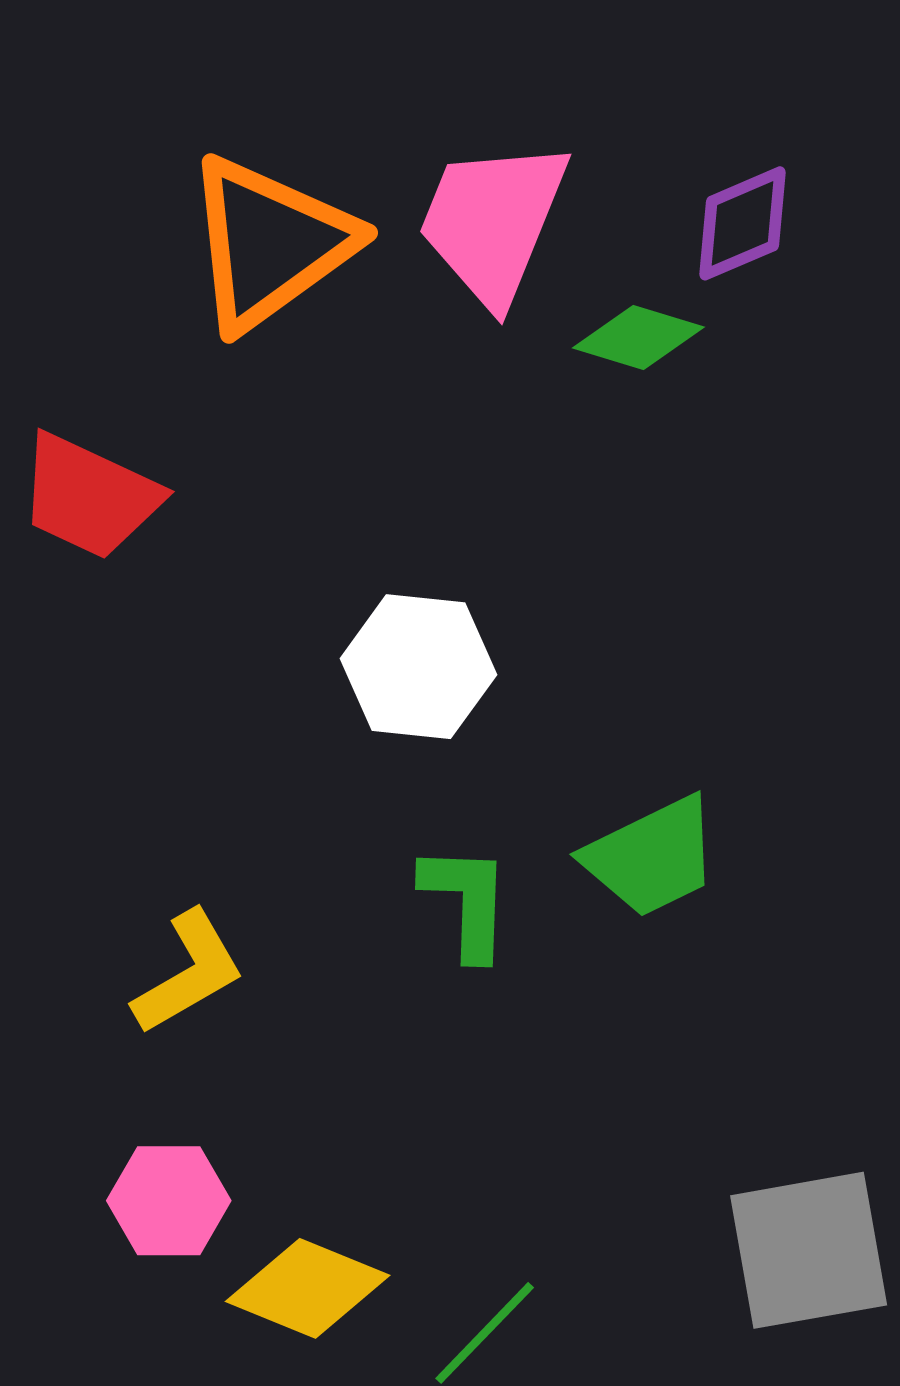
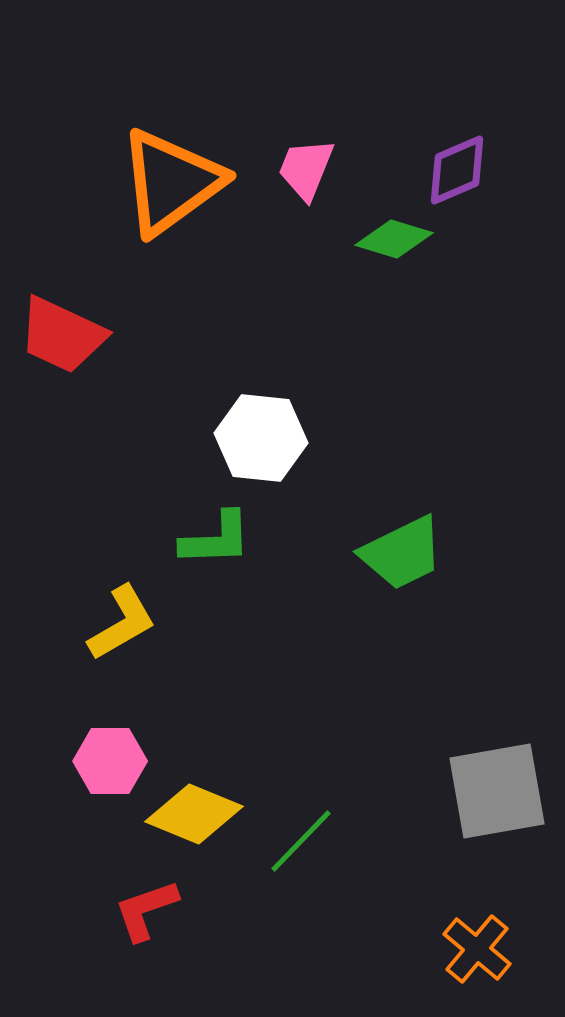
pink trapezoid: (493, 222) -> (306, 169), size x0.6
green L-shape: (466, 901) -> (216, 539), moved, turned 86

